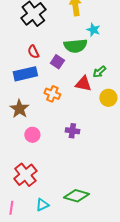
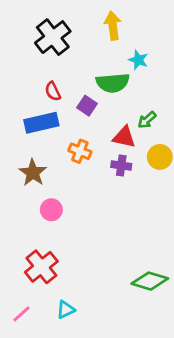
purple cross: (72, 131) -> (121, 166), moved
green diamond: (76, 196) -> (150, 281), moved
pink line: (11, 208) -> (21, 314), turned 40

